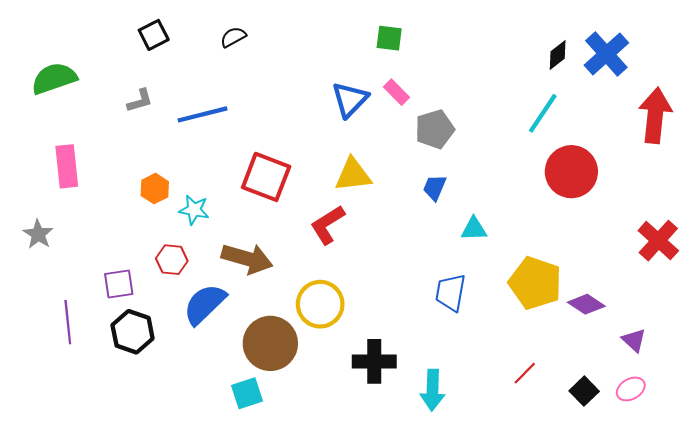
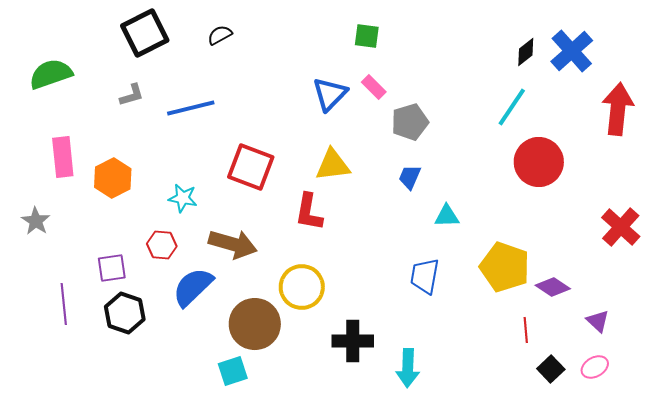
black square: (154, 35) -> (145, 33), size x1.6
orange hexagon: (155, 189) -> (113, 178), moved, size x1.4
red L-shape: (328, 225) -> (309, 212), turned -48
red line: (525, 373) -> (526, 330), moved, turned -50

